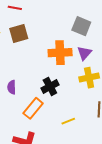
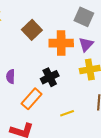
brown square: (19, 34) -> (32, 30), moved, turned -30

